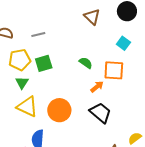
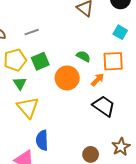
yellow triangle: (27, 107) -> (28, 108), turned 30
orange circle: (59, 110) -> (67, 78), moved

